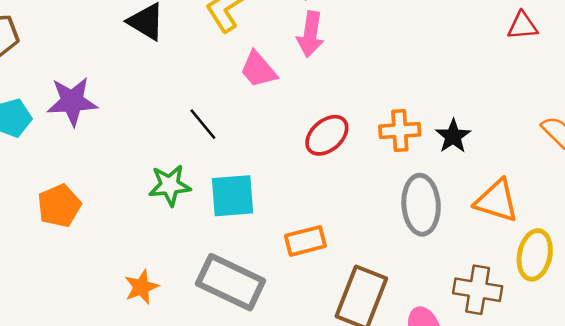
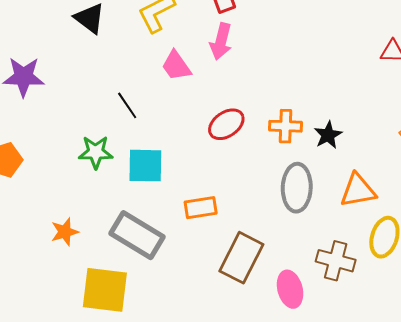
orange triangle: (497, 201) -> (358, 190), turned -33

